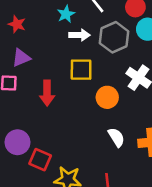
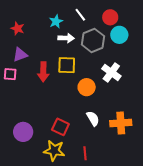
red arrow: (47, 93) -> (43, 72), moved
purple circle: (17, 142) -> (23, 132), moved
red square: (40, 160) -> (60, 127), moved

